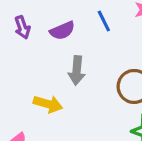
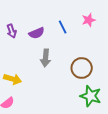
yellow arrow: (48, 104) -> (13, 79), moved

